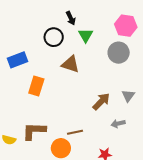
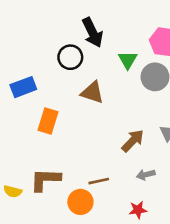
black arrow: (71, 18) -> (93, 32), size x1.6
green triangle: (86, 35) -> (128, 60), moved
gray arrow: (118, 124) -> (146, 175), moved

